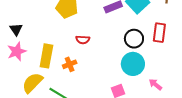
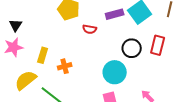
red semicircle: (83, 40) -> (90, 29), moved
yellow rectangle: (46, 56) -> (43, 55), size x0.7
cyan circle: (133, 64) -> (115, 72), moved

